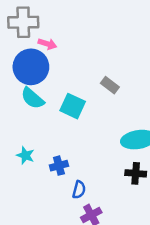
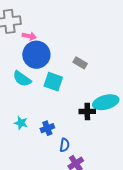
blue circle: (31, 67) -> (36, 55), moved
black cross: (136, 173) -> (87, 111), moved

